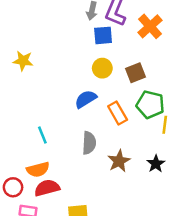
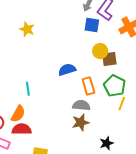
yellow circle: (102, 68) -> (100, 51), moved
gray semicircle: (89, 143) -> (81, 105), moved, turned -102
black star: (156, 164) -> (107, 143), moved
orange semicircle: (38, 170) -> (18, 114), turned -60

